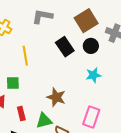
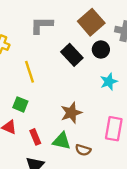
green square: (13, 83) -> (20, 104), turned 32
brown star: (56, 97) -> (71, 113), turned -30
green triangle: (44, 121) -> (62, 141), turned 36

